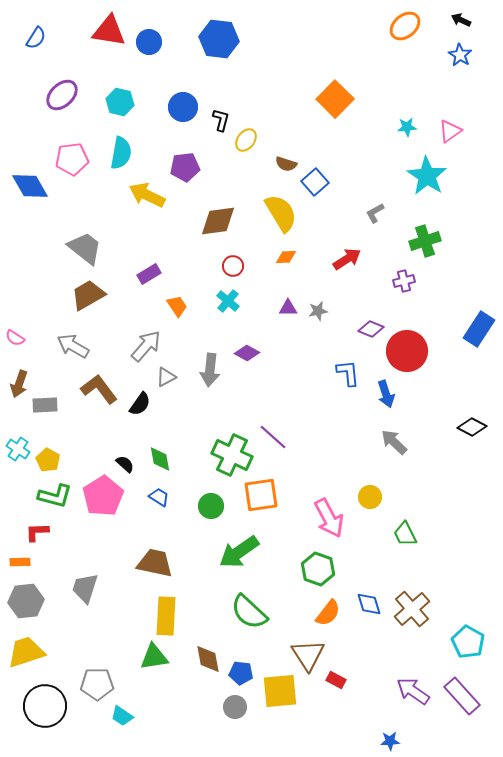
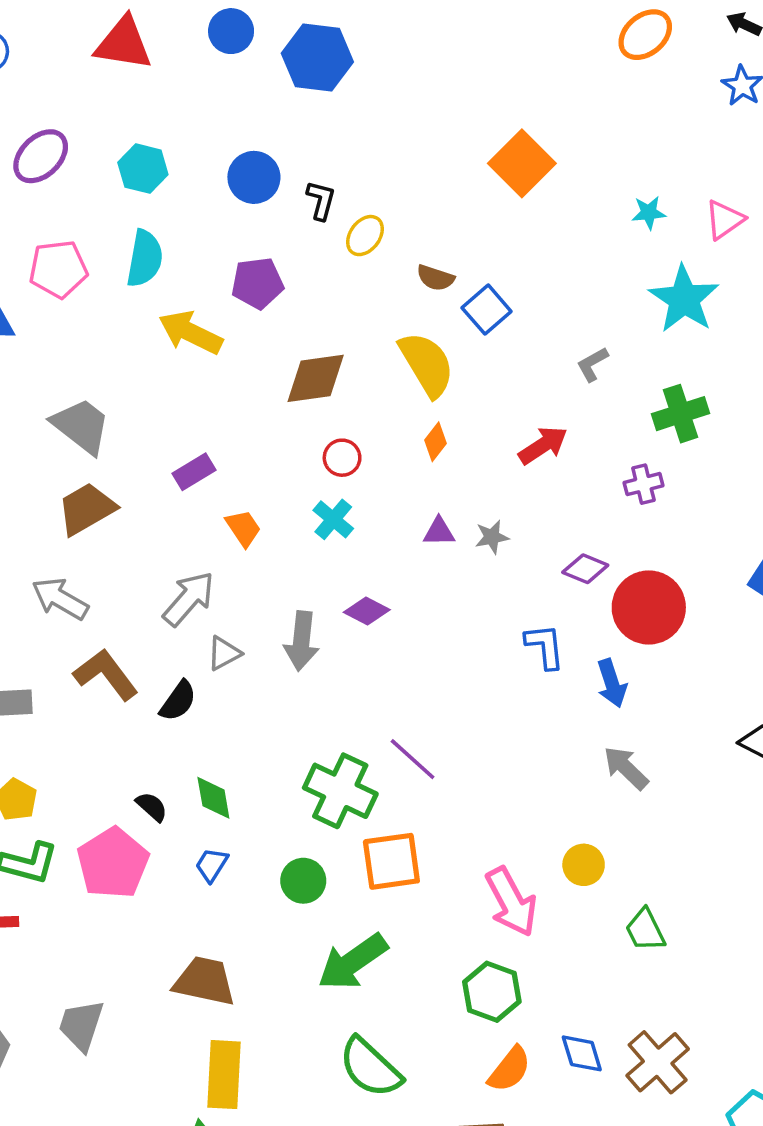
blue circle: (149, 42) -> (231, 31), moved
orange diamond: (286, 257) -> (435, 442), turned -50
blue trapezoid: (159, 497) -> (212, 865), turned -90

